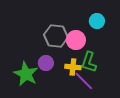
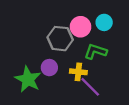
pink circle: (76, 40) -> (80, 27), moved
green L-shape: (89, 62) -> (96, 51), moved, turned 90

